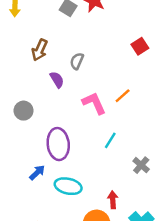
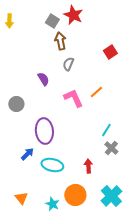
brown arrow: (40, 50) -> (60, 41), moved, turned 144
gray semicircle: (77, 61) -> (68, 64), moved
cyan line: (110, 140) -> (106, 130), moved
red arrow: (113, 200) -> (88, 166), moved

